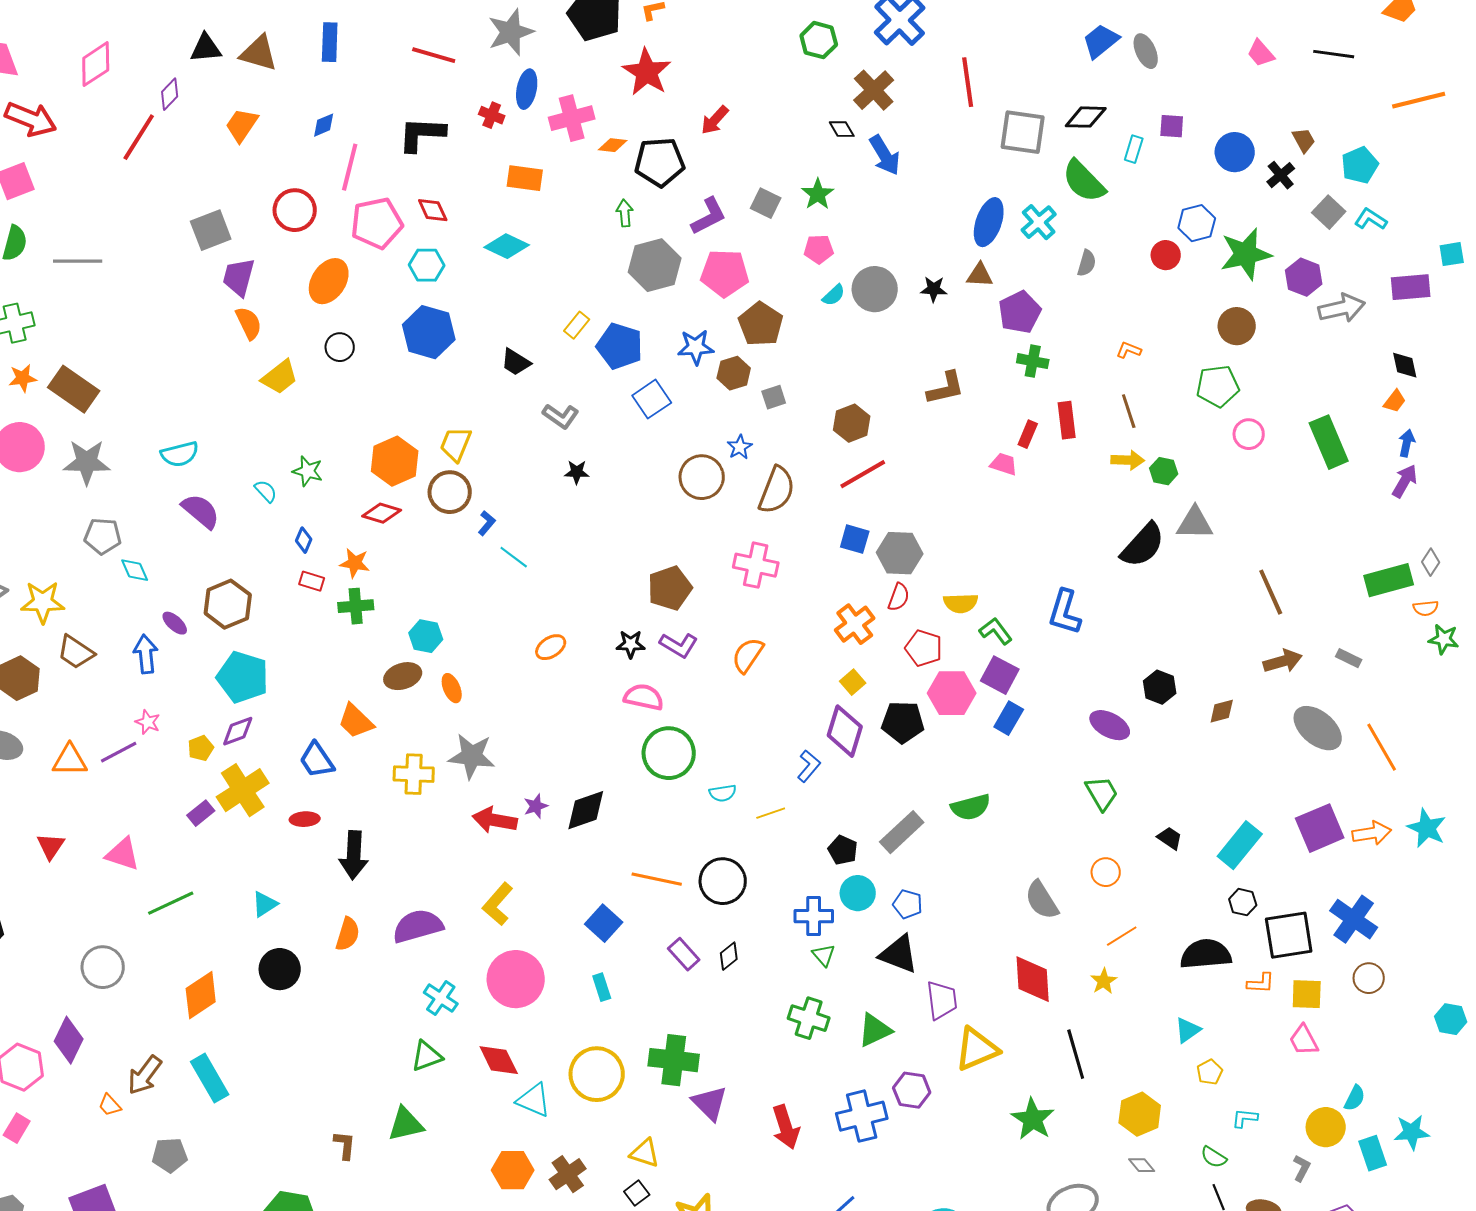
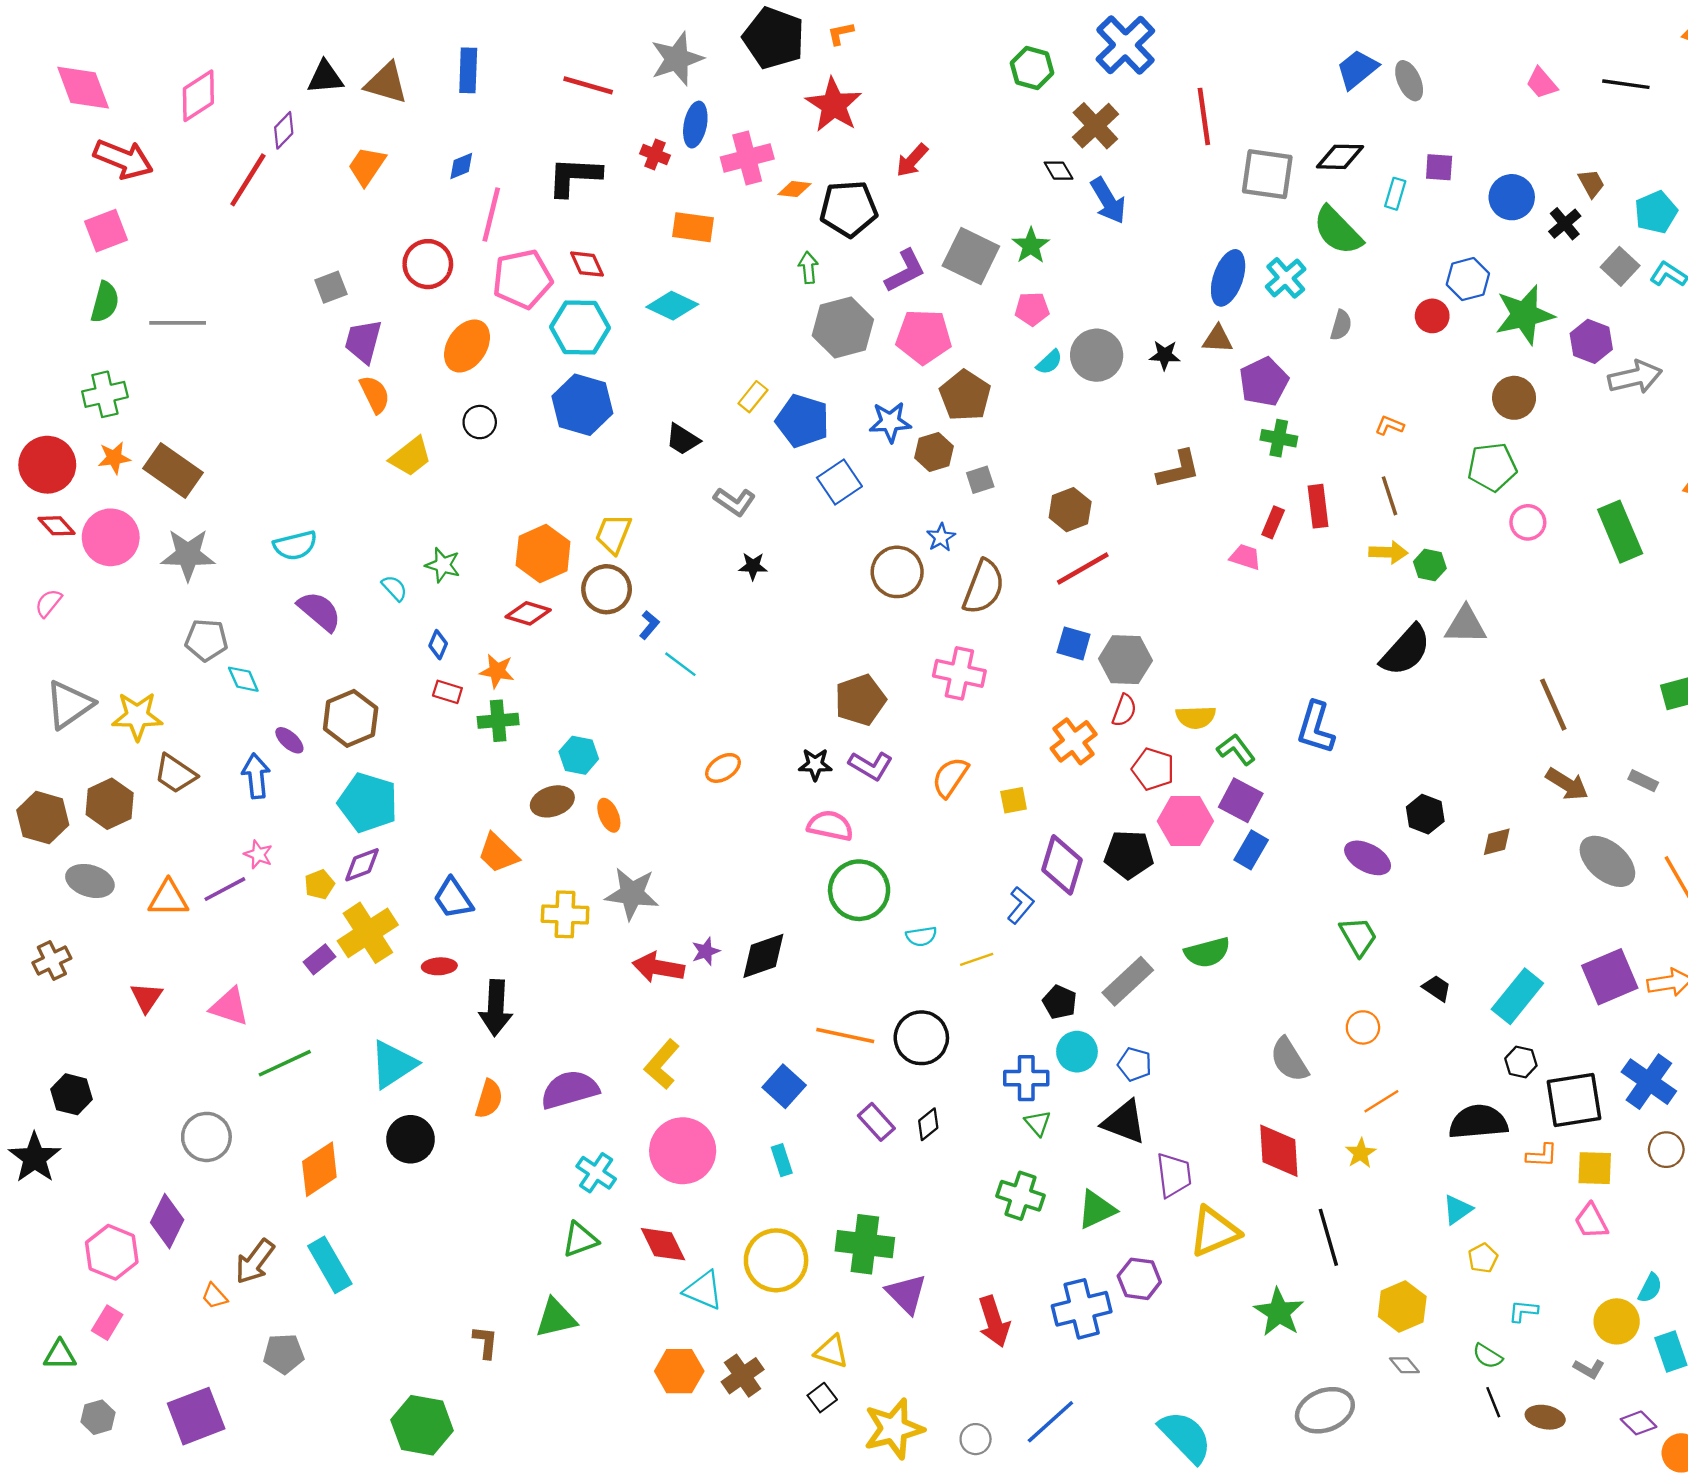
gray square: (766, 203) -> (971, 256), size x1.6
gray square: (211, 230) -> (331, 287), size x0.7
cyan hexagon: (427, 265) -> (580, 327), size x1.4
brown arrow: (1283, 661) -> (1567, 784), turned 48
yellow square: (853, 682) -> (1014, 800), moved, turned 30
cyan triangle: (265, 904) -> (393, 1064), size x1.6
gray L-shape: (1302, 1168) -> (1589, 1369), turned 92

